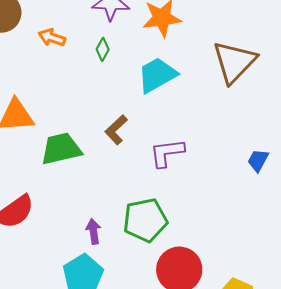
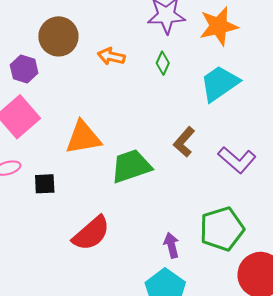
purple L-shape: (167, 153) -> (237, 160), turned -126

